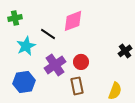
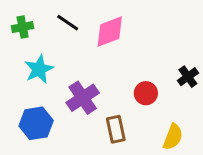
black line: (48, 34) -> (68, 23), moved
red circle: (81, 62) -> (146, 93), moved

